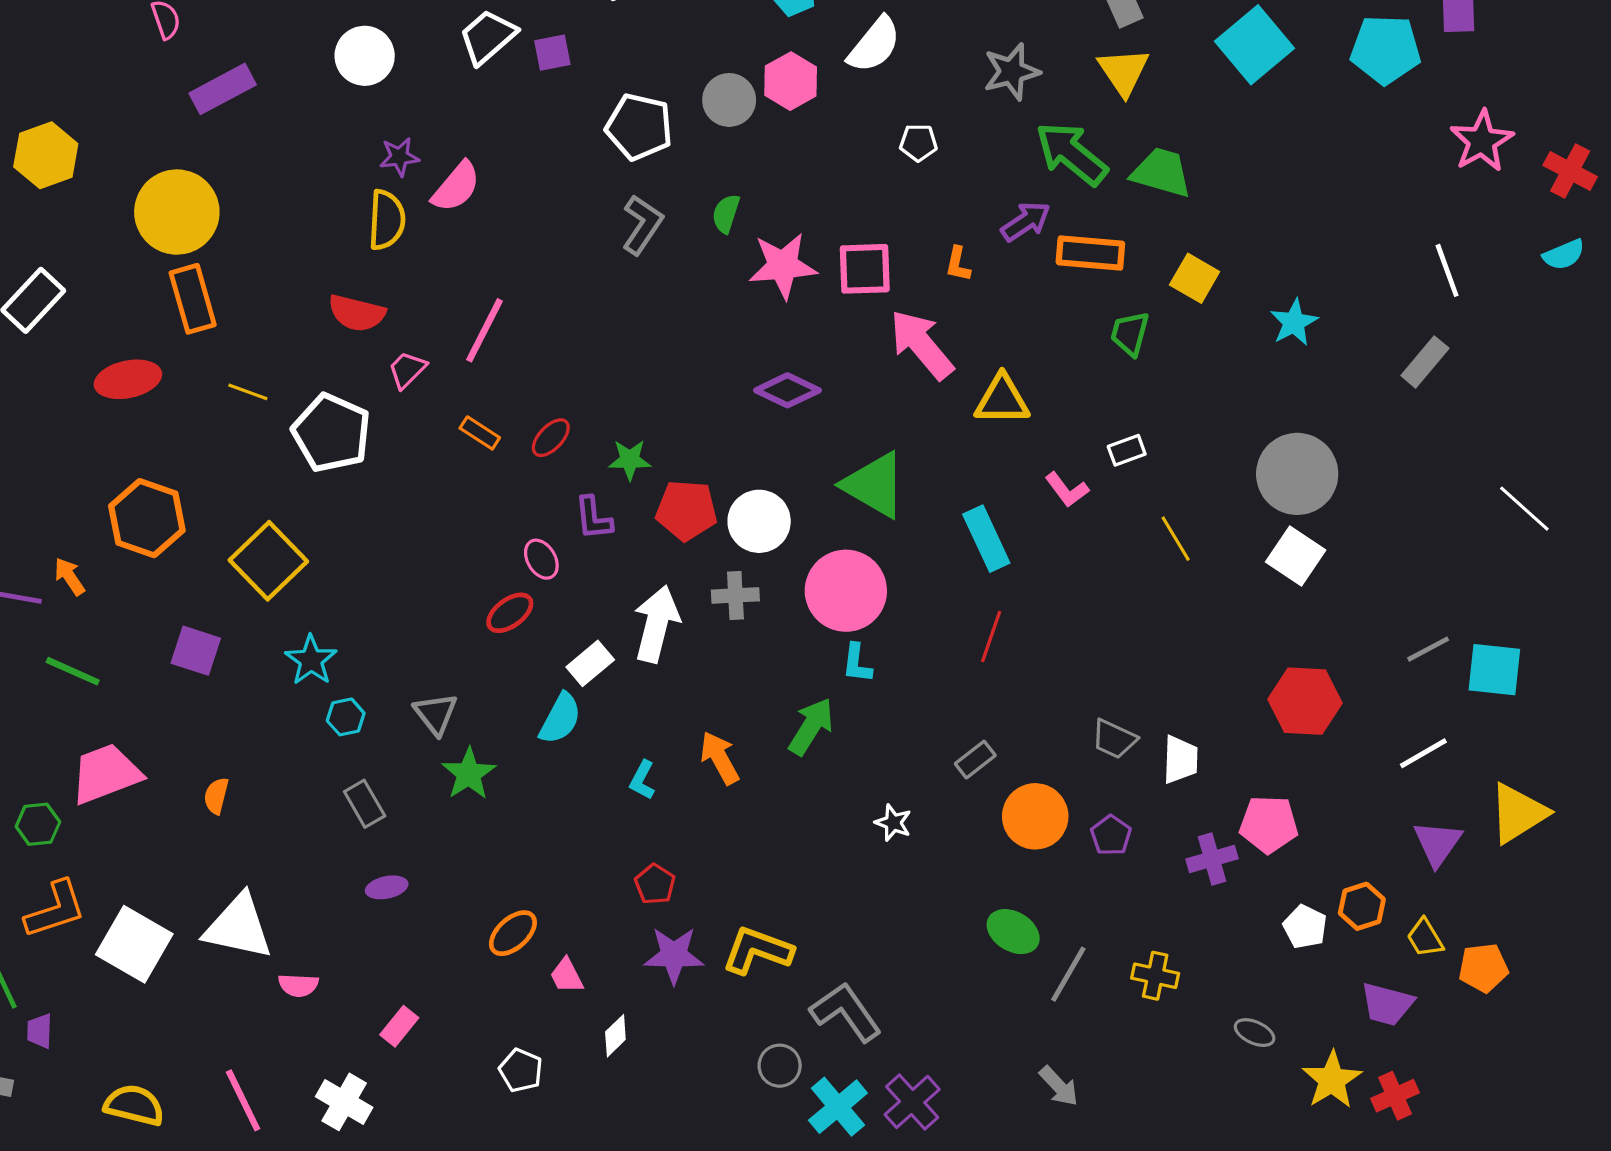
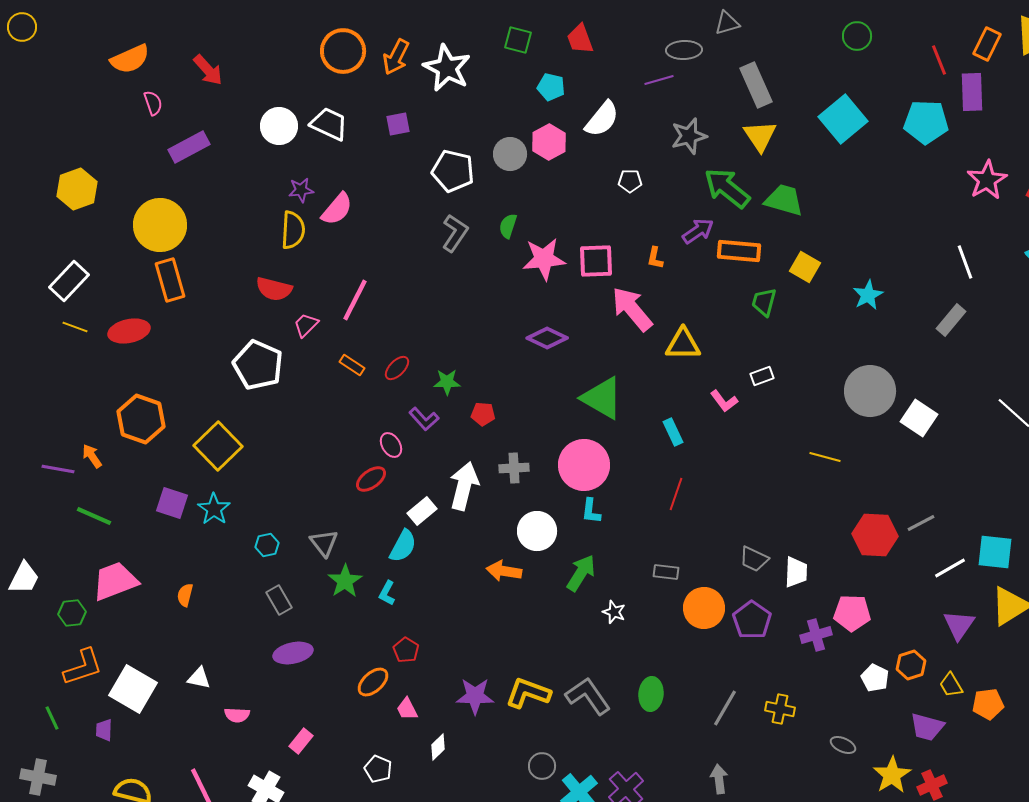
white trapezoid: (488, 37) -> (329, 124), moved, turned 66
yellow line: (248, 392) -> (75, 327), moved
red pentagon: (686, 510) -> (483, 414), size x0.6
purple L-shape: (593, 518) -> (424, 419), turned -36
white circle: (759, 521) -> (537, 531), moved
cyan rectangle: (986, 539) -> (673, 432), size x0.7
yellow line: (1176, 539) -> (825, 457), moved, turned -44
white square: (1296, 556) -> (919, 418), moved
gray line: (1428, 649) -> (921, 523), moved
cyan star: (311, 660) -> (214, 509), moved
cyan square: (1494, 670) -> (995, 552), moved
green arrow: (811, 726) -> (581, 573), moved
orange arrow: (720, 758) -> (504, 571), turned -52
gray rectangle: (975, 760) -> (666, 572), turned 45
cyan L-shape: (642, 780) -> (387, 593), moved
purple pentagon: (1111, 835) -> (752, 620), size x1.5
red pentagon: (655, 884) -> (406, 650), moved
purple ellipse: (387, 887) -> (293, 653), size x1.5
white triangle: (238, 927) -> (199, 678), size x0.5
green ellipse: (1013, 932) -> (651, 694), moved, turned 64
gray L-shape: (846, 1012) -> (588, 696), moved
purple trapezoid: (40, 1031) -> (104, 730), moved
gray arrow: (1059, 1086) -> (719, 779), turned -144

